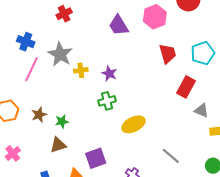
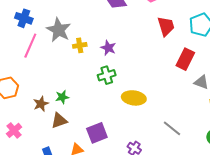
brown star: (39, 115) -> (41, 104), moved
yellow ellipse: (133, 124) -> (134, 98), turned 35

